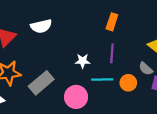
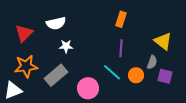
white star: (83, 61) -> (66, 46), moved
gray semicircle: (146, 69) -> (152, 62), turned -112
cyan line: (102, 80) -> (112, 72), turned 42

